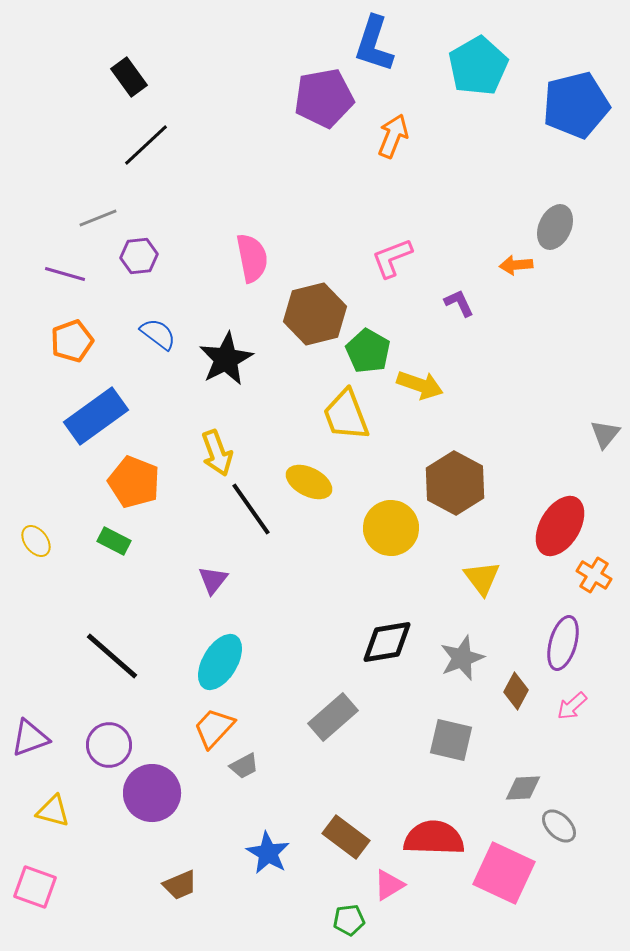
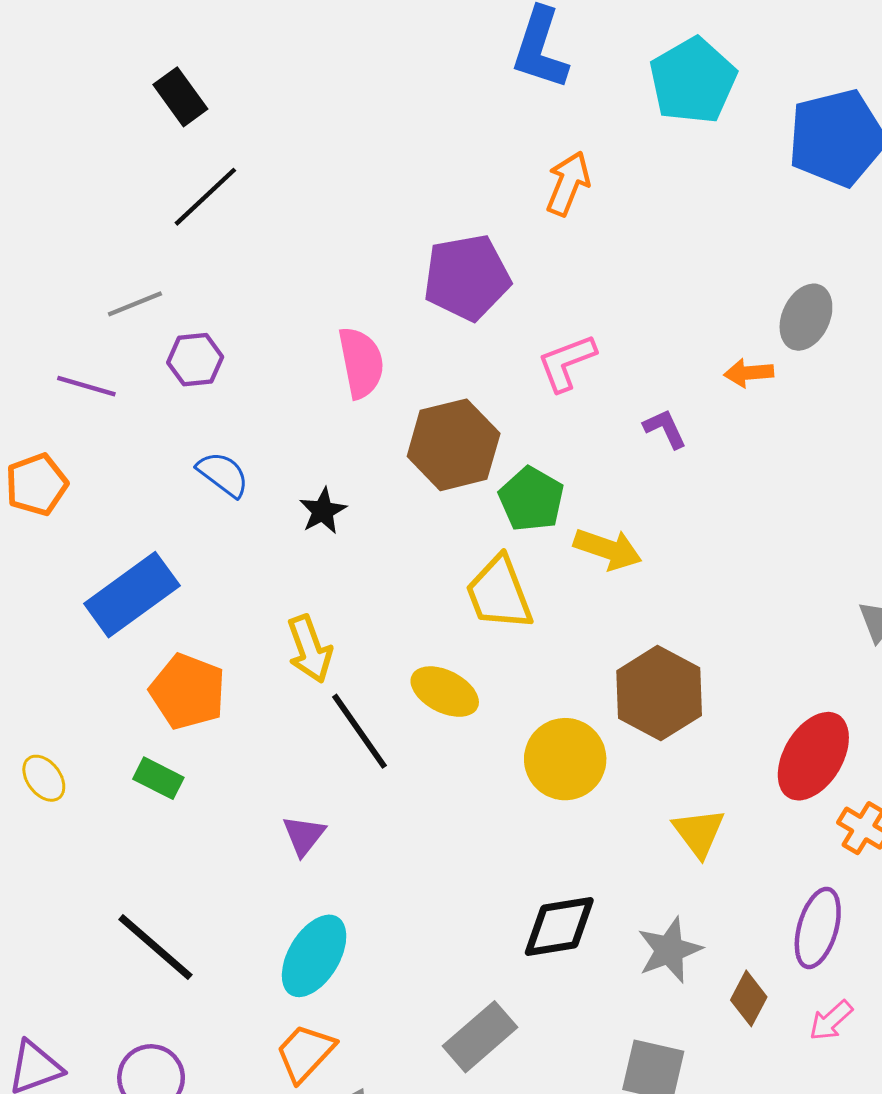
purple pentagon: (324, 98) -> (467, 277), moved
orange pentagon: (72, 341) -> (36, 485), moved
black star: (226, 359) -> (323, 511), size x0.6

